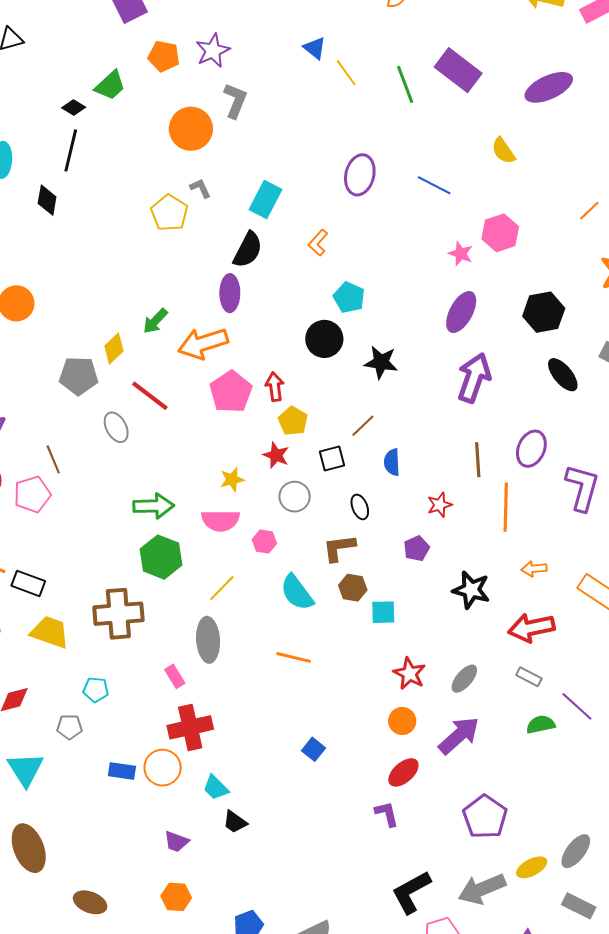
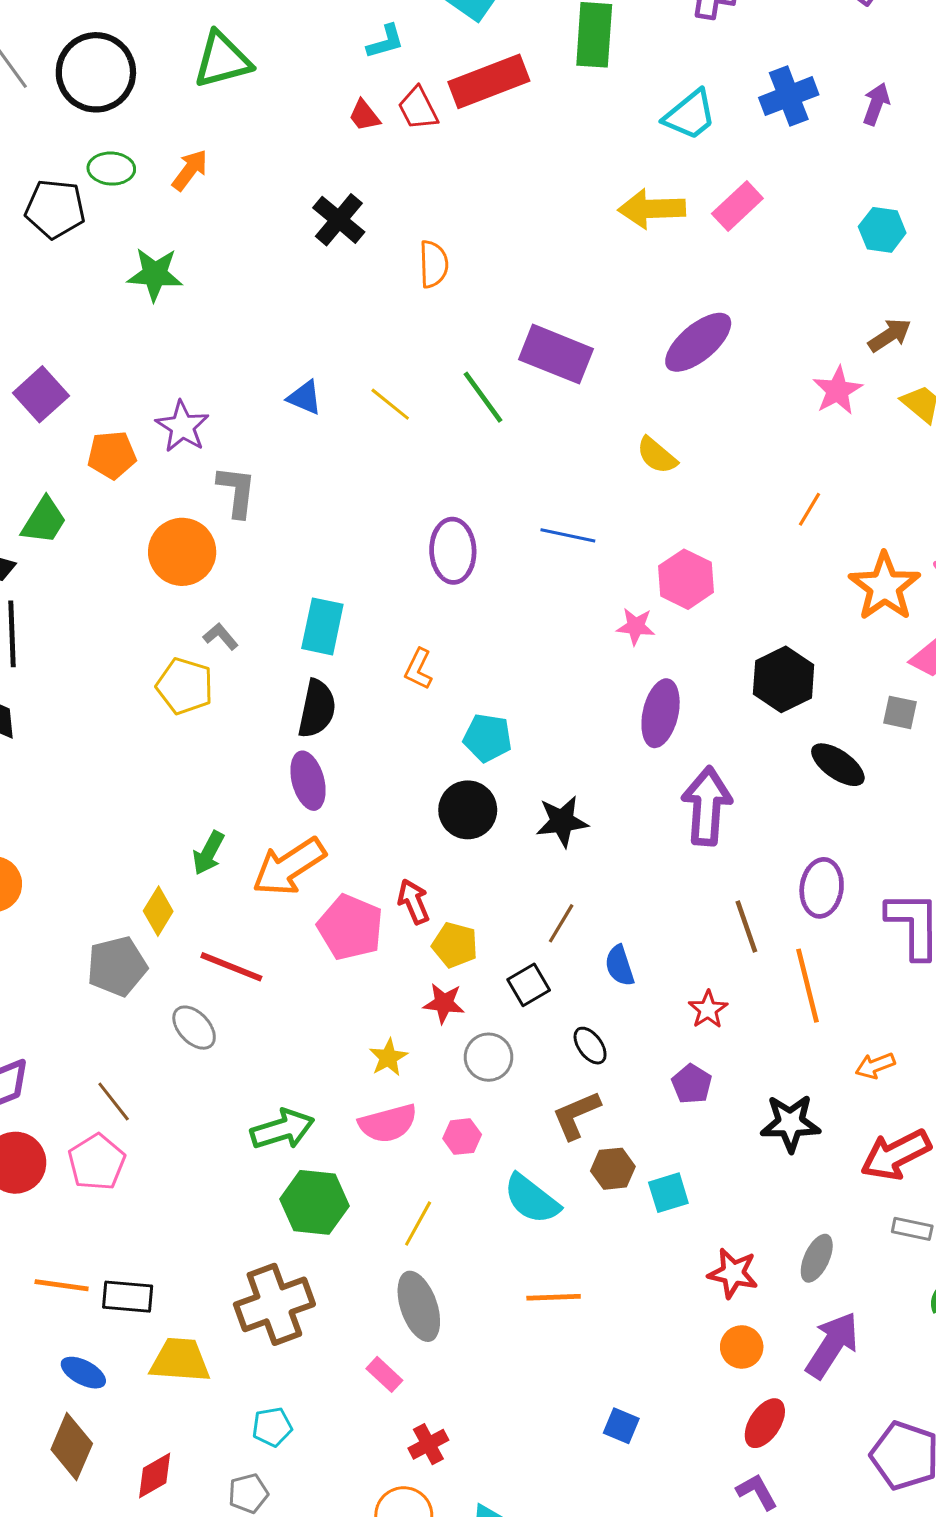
blue triangle: (315, 48) -> (305, 398), moved
red cross: (190, 727) -> (428, 1444), size x0.6

